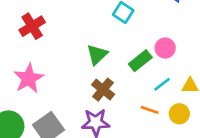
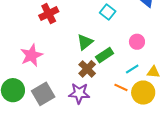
red cross: (32, 26) -> (49, 14), moved
green rectangle: (140, 61) -> (105, 55), moved
yellow circle: (179, 114) -> (143, 93), size x1.5

